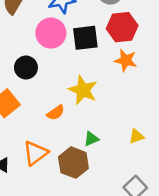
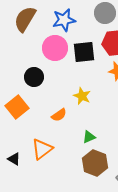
yellow star: (83, 90) -> (82, 96), size x0.7
brown hexagon: (73, 163) -> (95, 163), moved

